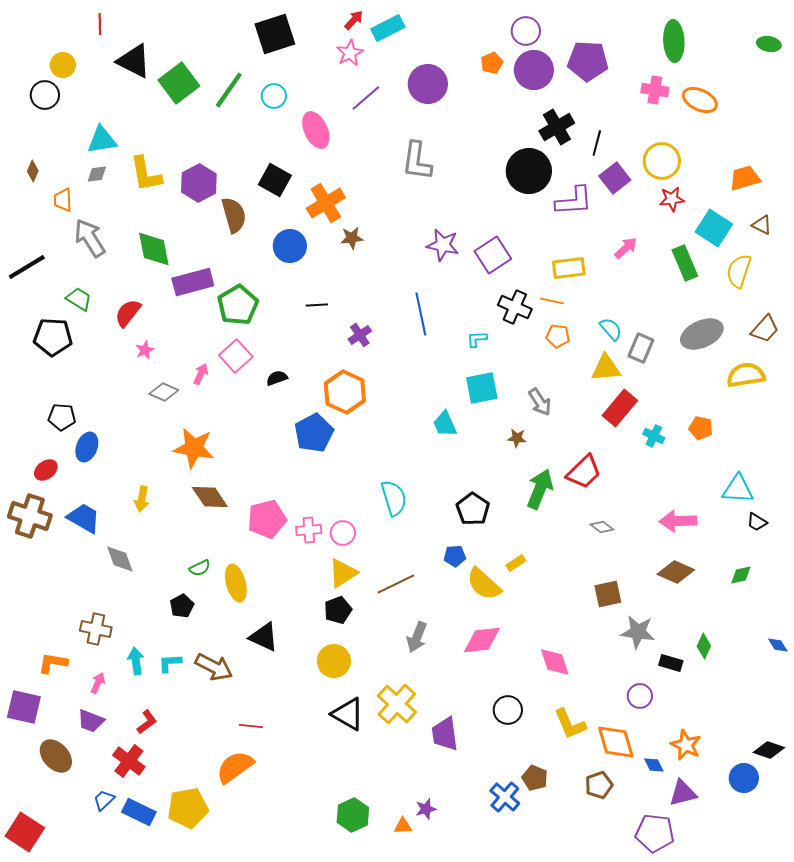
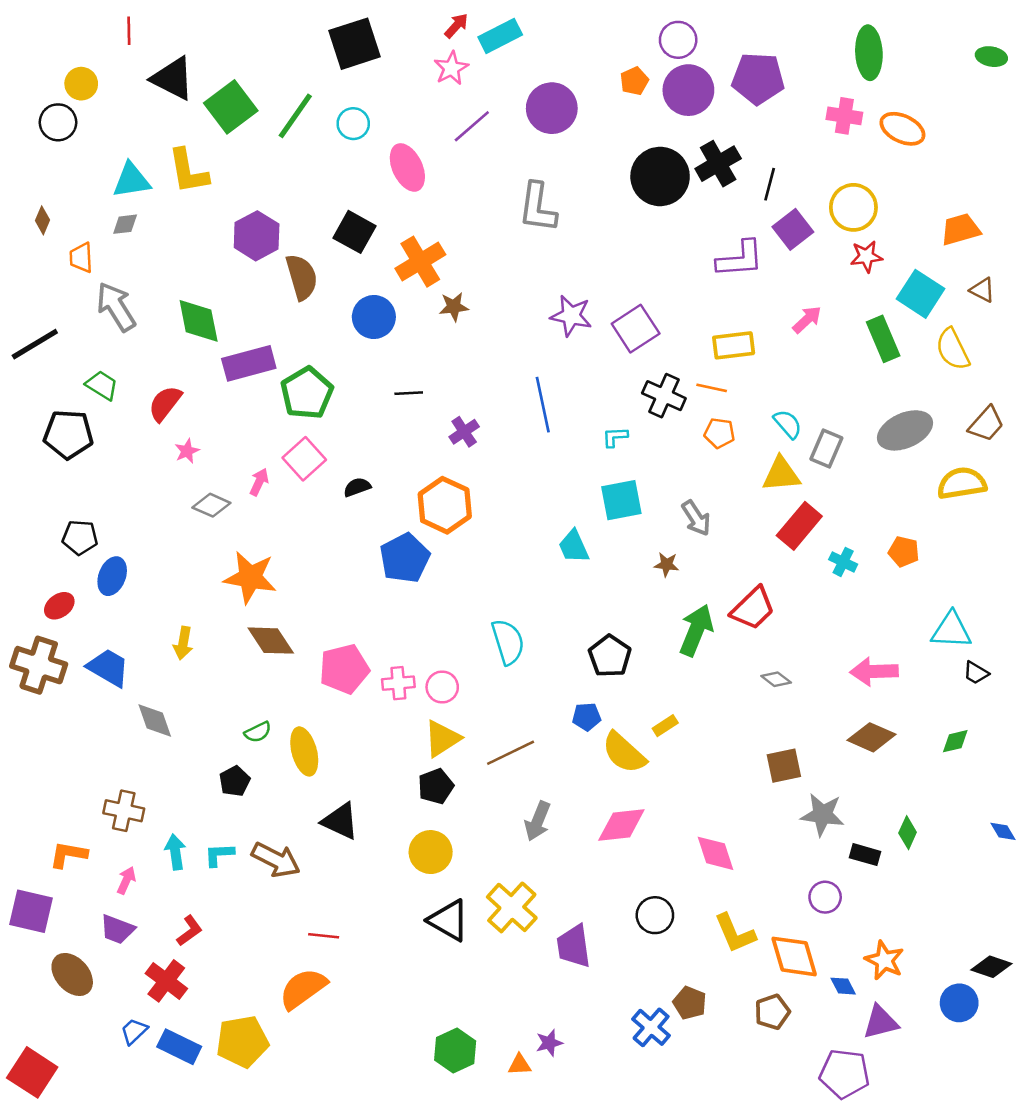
black circle: (529, 171) -> (660, 176), moved
yellow L-shape: (146, 174) -> (188, 171), moved
yellow semicircle: (739, 271) -> (953, 349), turned -44

